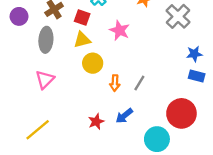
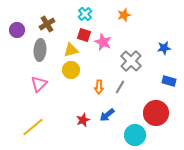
gray cross: (178, 16) -> (131, 61), moved
red square: (82, 18) -> (84, 35), moved
blue star: (194, 54) -> (164, 48), moved
yellow circle: (93, 63) -> (71, 70), moved

